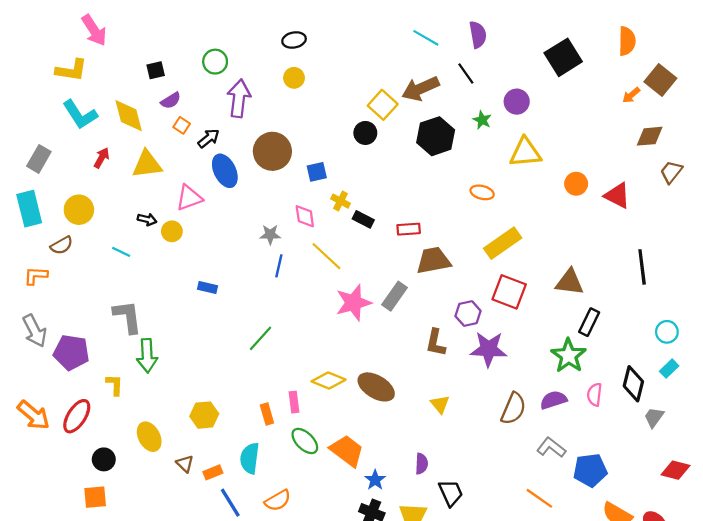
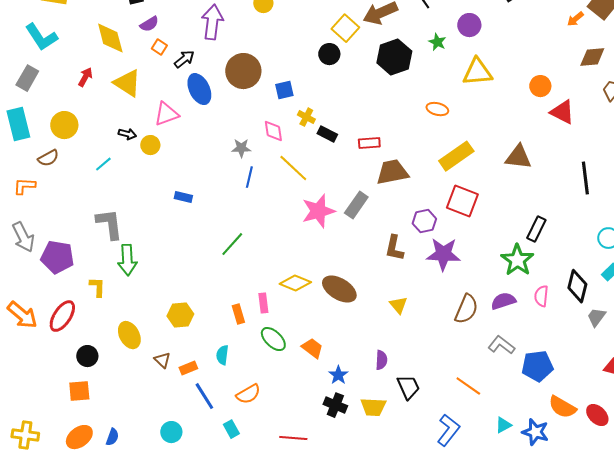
cyan L-shape: (80, 115) -> (41, 37), moved
yellow triangle: (147, 164) -> (127, 83), turned 40
orange circle: (576, 184) -> (540, 86), moved
cyan line: (121, 252) -> (103, 164), turned -66
brown triangle: (570, 282) -> (518, 157), moved
orange trapezoid: (347, 451) -> (312, 348), size x0.7
cyan semicircle: (250, 458) -> (222, 355), size x0.7
orange line: (539, 498) -> (468, 386), moved

